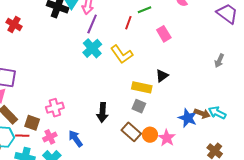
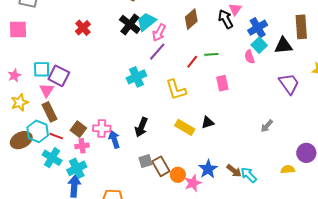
cyan cross: (92, 48) -> (136, 77), moved
gray square: (139, 106) -> (146, 161), moved, turned 32
pink cross: (55, 108) -> (102, 128), moved
black arrow: (102, 113) -> (141, 127), moved
blue star: (188, 118) -> (208, 169), moved
brown square: (32, 123) -> (78, 129), moved
blue arrow: (76, 139) -> (114, 139), moved

